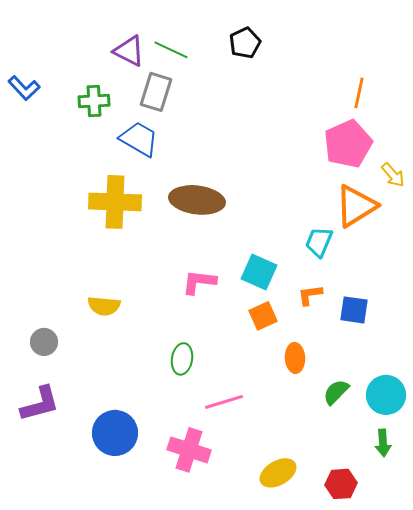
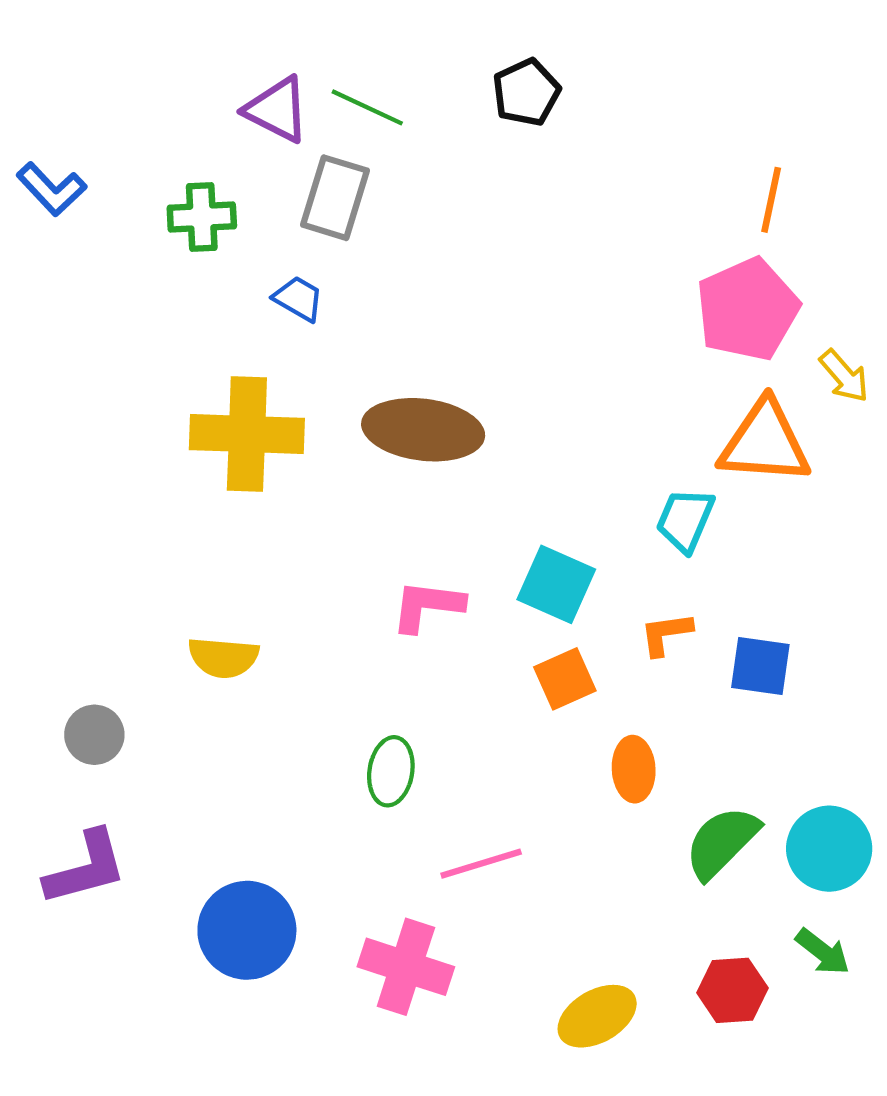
blue trapezoid: (139, 139) -> (298, 299), size x0.6
orange triangle: (356, 206) -> (765, 443), turned 36
green semicircle: (336, 392) -> (722, 842), size x1.4
green arrow: (383, 443) -> (823, 952), turned -48
red hexagon: (341, 484) -> (732, 990), moved

